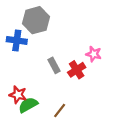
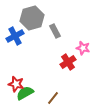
blue cross: (17, 40) -> (15, 36), turned -36
gray rectangle: (54, 65) -> (55, 31), moved

